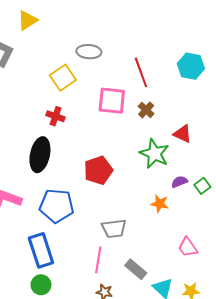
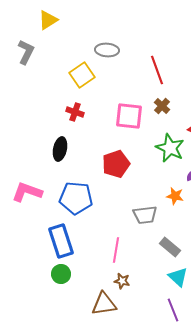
pink square: (112, 101) -> (129, 116), moved
black ellipse: (40, 155) -> (60, 149), size x0.7
gray trapezoid: (114, 229) -> (145, 215), moved
gray rectangle: (136, 269) -> (170, 247), moved

